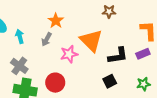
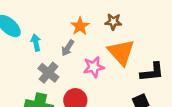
brown star: (109, 11) -> (113, 22), moved
gray cross: (19, 66) -> (48, 73), moved

